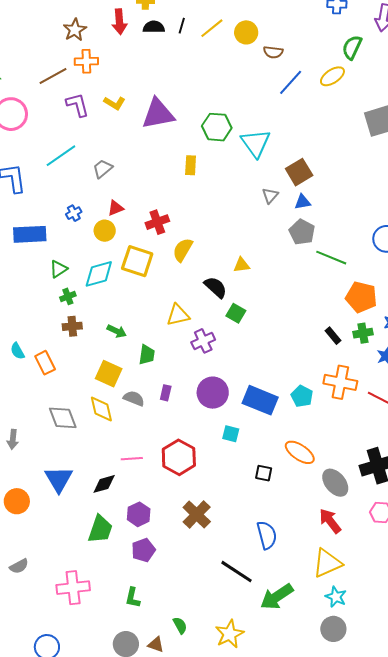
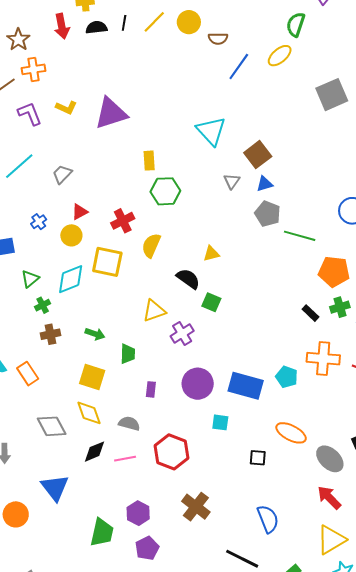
green hexagon: (217, 127) -> (165, 191), moved
gray semicircle: (134, 398) -> (129, 423), moved
black diamond: (104, 484) -> (94, 452), moved

